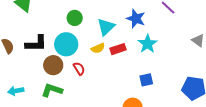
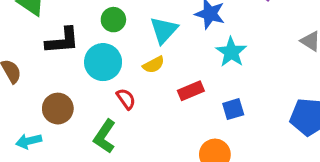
black L-shape: (36, 43) -> (62, 41), moved
red rectangle: (118, 49) -> (191, 91), moved
brown circle: (53, 65) -> (58, 109), moved
green L-shape: (52, 90) -> (105, 136), moved, turned -70

